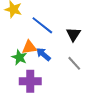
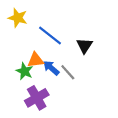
gray line: (74, 63) -> (68, 72), moved
purple cross: (30, 81) -> (37, 98), turned -30

